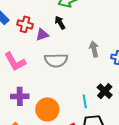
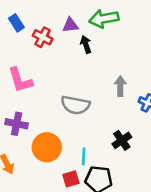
purple triangle: (42, 35) -> (70, 25), moved
gray semicircle: (56, 60) -> (75, 105), moved
cyan line: (85, 101) -> (84, 156), moved

